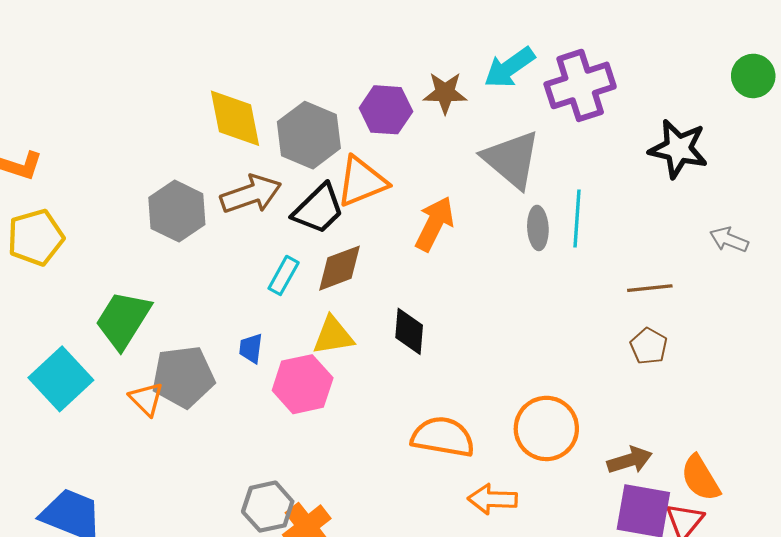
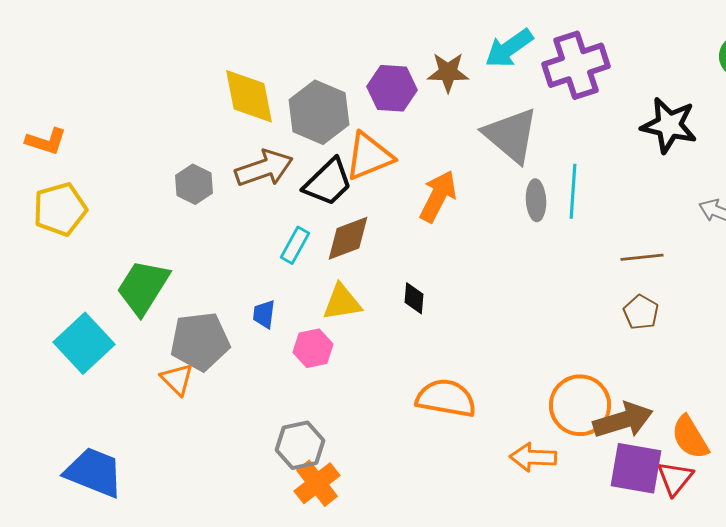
gray hexagon: (177, 211) -> (194, 184), size x0.7
black diamond: (409, 331) -> (414, 298), size x0.7
pink hexagon: (303, 384) -> (313, 348), size x0.7
orange triangle: (146, 399) -> (177, 379), moved
orange circle: (546, 428) -> (580, 405), moved
brown arrow: (630, 460) -> (623, 420), size x1.4
orange arrow: (493, 499) -> (533, 457), moved
gray hexagon: (268, 507) -> (300, 445), moved

